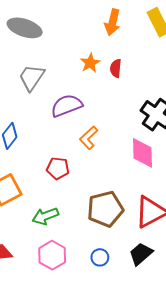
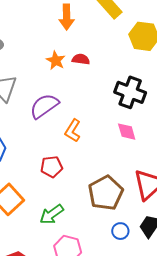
red semicircle: (116, 68) -> (81, 59), turned 108
pink diamond: (143, 153) -> (127, 132), size x0.7
blue circle: (100, 257) -> (120, 231), moved

